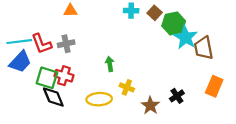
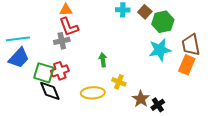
cyan star: (185, 37) -> (160, 50), moved, turned 30
red L-shape: (42, 44) -> (69, 27), moved
red cross: (64, 76) -> (60, 71), turned -36
orange rectangle: (214, 86) -> (187, 65), moved
black cross: (177, 96) -> (158, 105), moved

